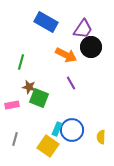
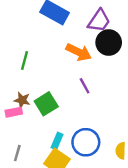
brown star: (29, 87) -> (22, 100), moved
green square: (39, 98) -> (46, 104), turned 36
cyan rectangle: (57, 129) -> (57, 141), moved

